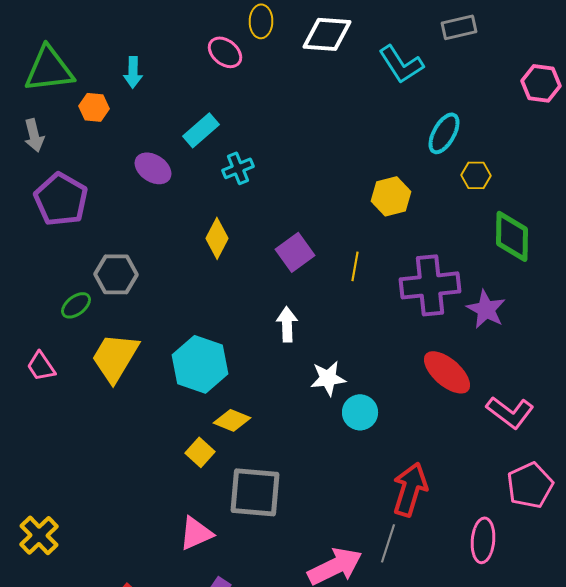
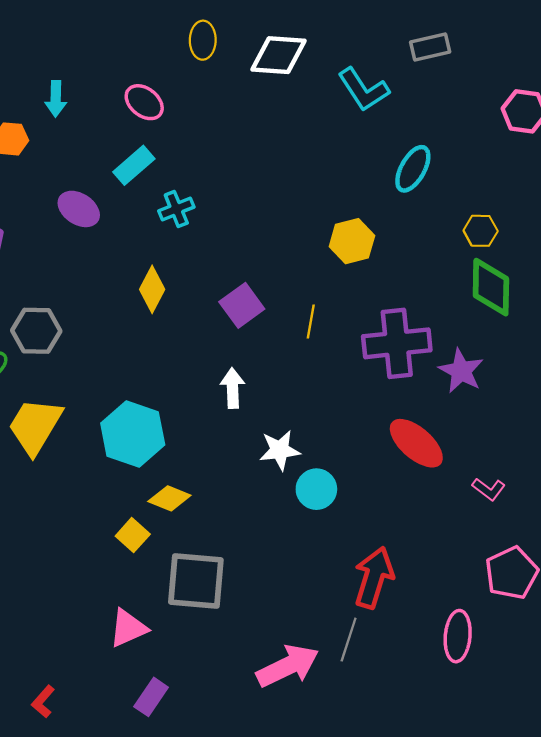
pink ellipse: (225, 52) -> (144, 102), moved
yellow hexagon: (476, 175) -> (481, 231), moved
pink L-shape: (510, 412) -> (489, 489), size x0.6

